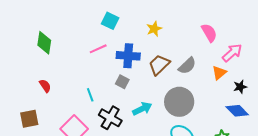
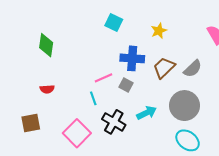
pink line: (98, 49) -> (104, 78), moved
red semicircle: (45, 86) -> (47, 89), turned 120

